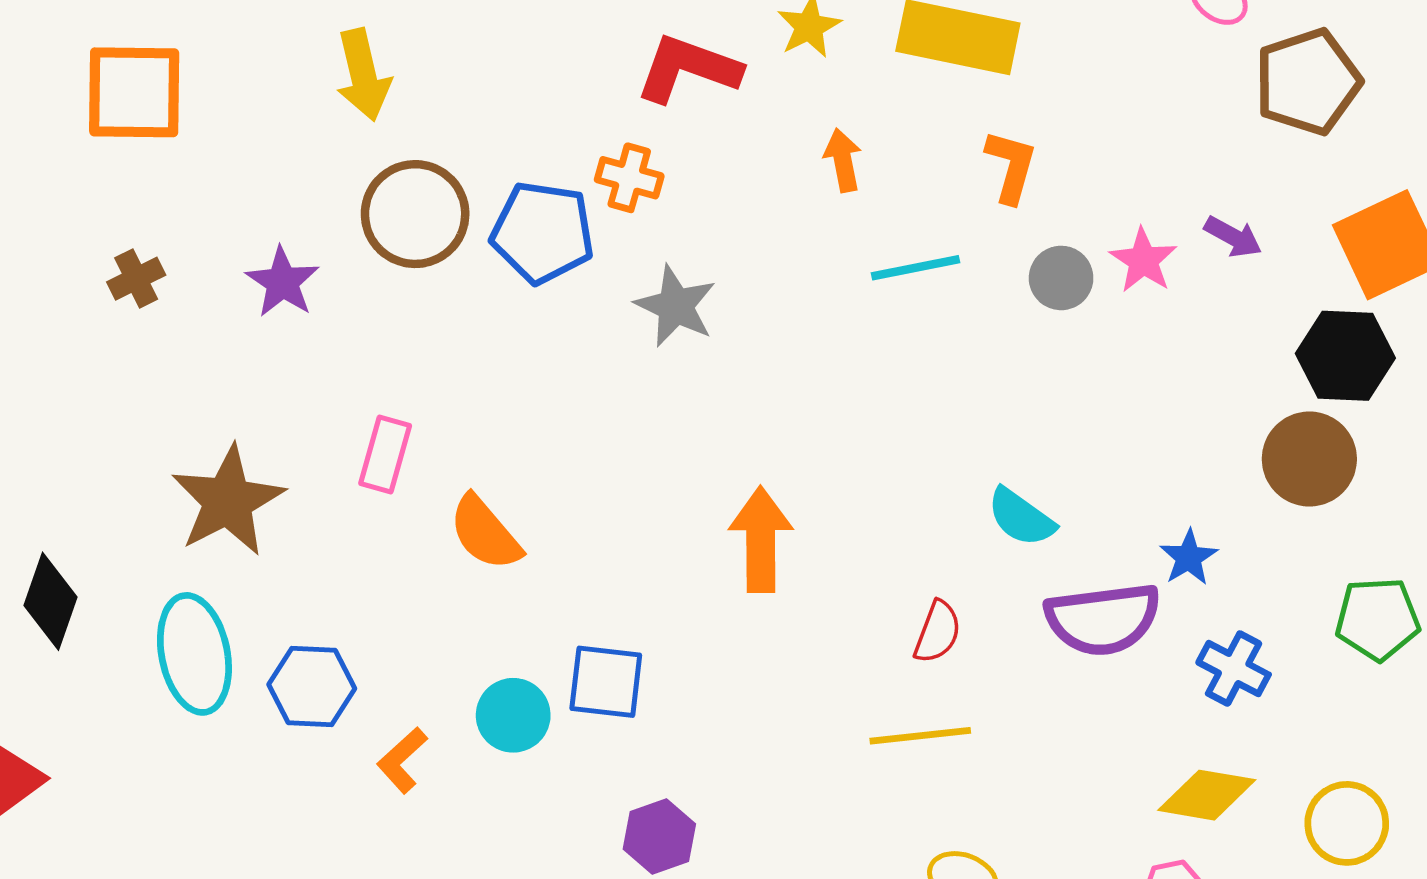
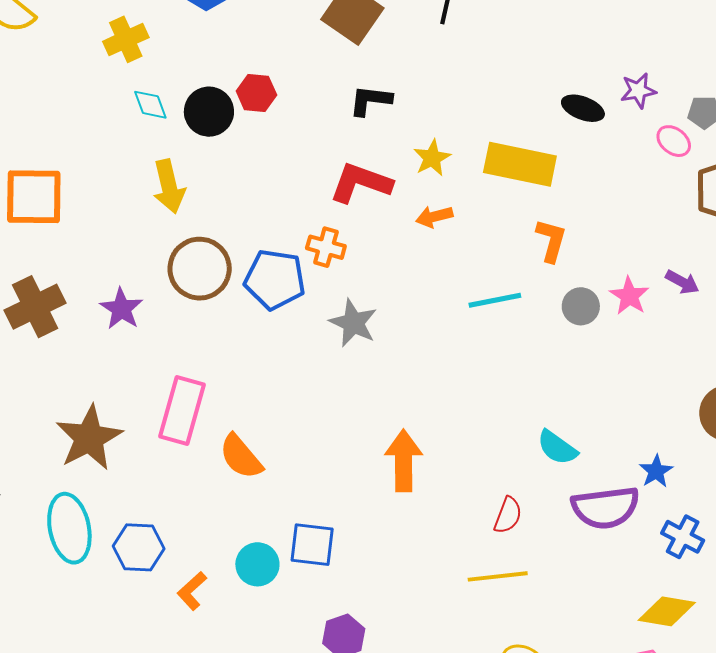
orange arrow: (843, 160) -> (434, 217), moved, turned -93
brown cross: (136, 279) -> (35, 307), size x1.8
pink rectangle: (385, 455) -> (182, 410), size x1.5

